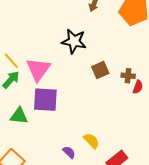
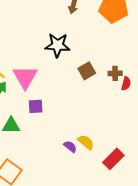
purple square: (45, 100) -> (36, 106), size x0.6
purple semicircle: (69, 152) -> (70, 147), moved

